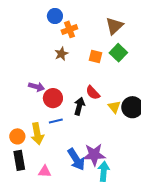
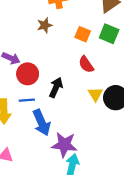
green square: (118, 53) -> (109, 34), turned -30
red semicircle: (93, 93) -> (86, 64), moved
blue arrow: (76, 159) -> (42, 123), moved

